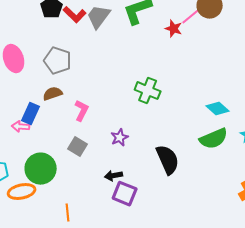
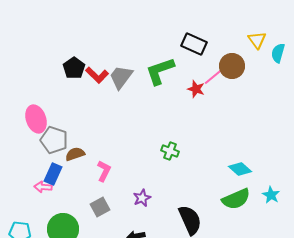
gray pentagon: (58, 61) -> (54, 140), moved
green cross: (148, 91) -> (170, 151), size x0.7
gray square: (78, 147) -> (100, 207), turned 30

